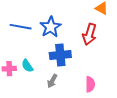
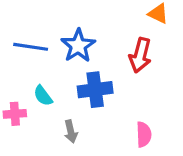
cyan semicircle: (27, 66) -> (43, 96), moved
gray arrow: (52, 81) -> (71, 131), moved, turned -40

